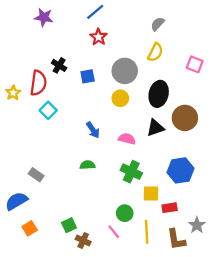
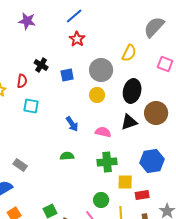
gray semicircle: (158, 24) -> (154, 27), moved, size x1.6
red semicircle: (38, 83) -> (22, 81), size x0.6
cyan square: (48, 110) -> (31, 106), turned -35
green cross: (131, 172) -> (107, 162), turned -30

